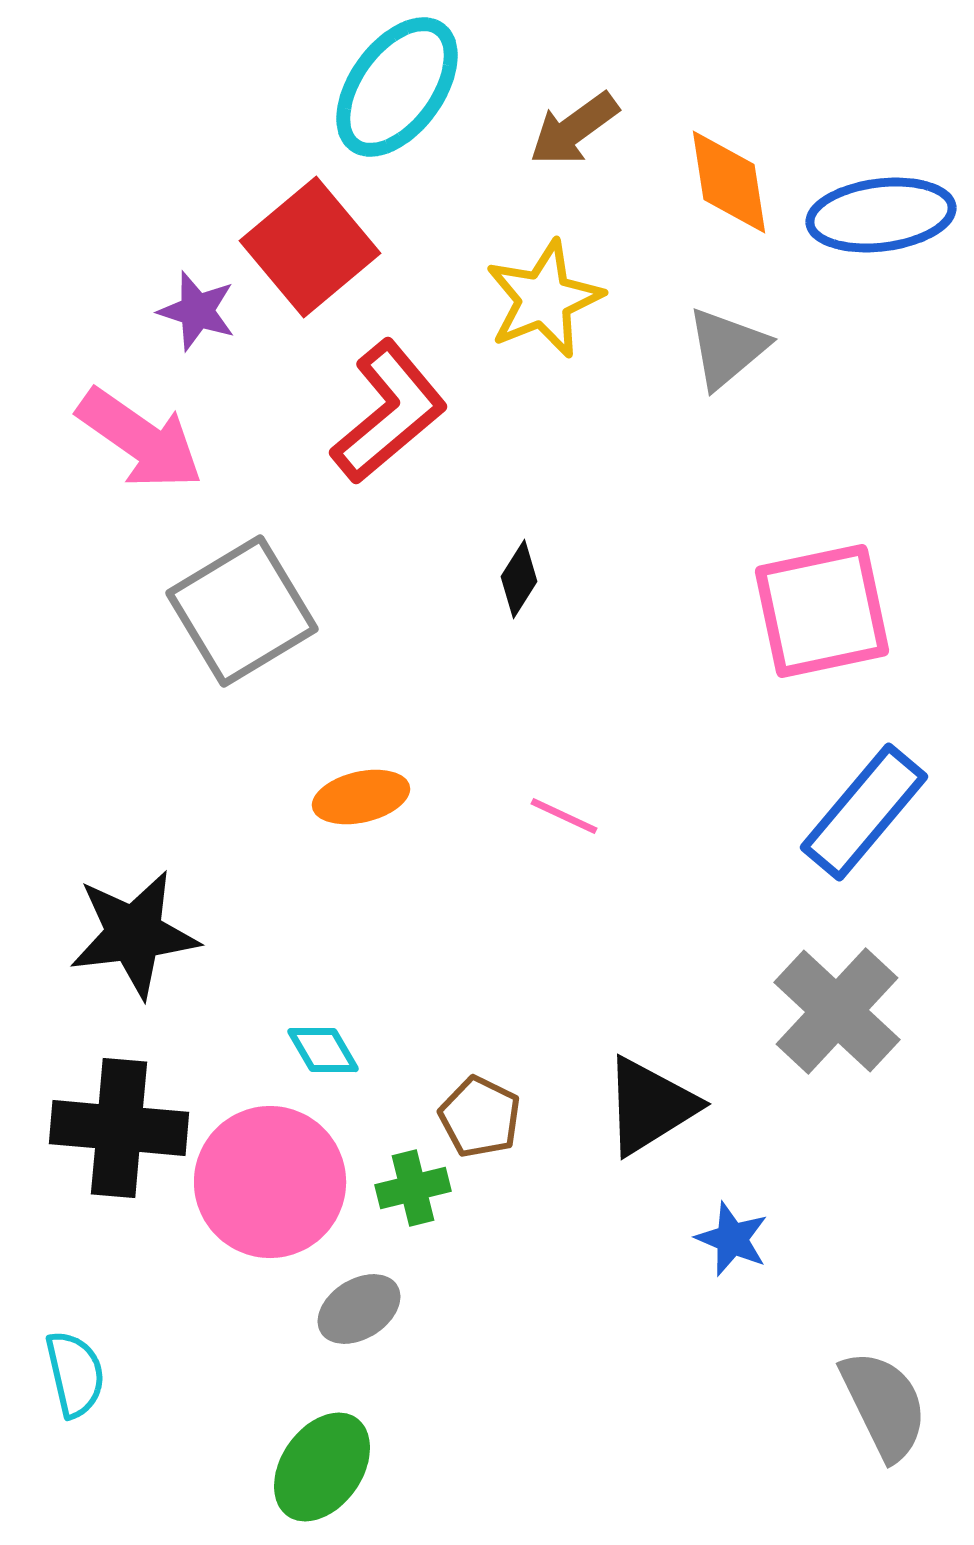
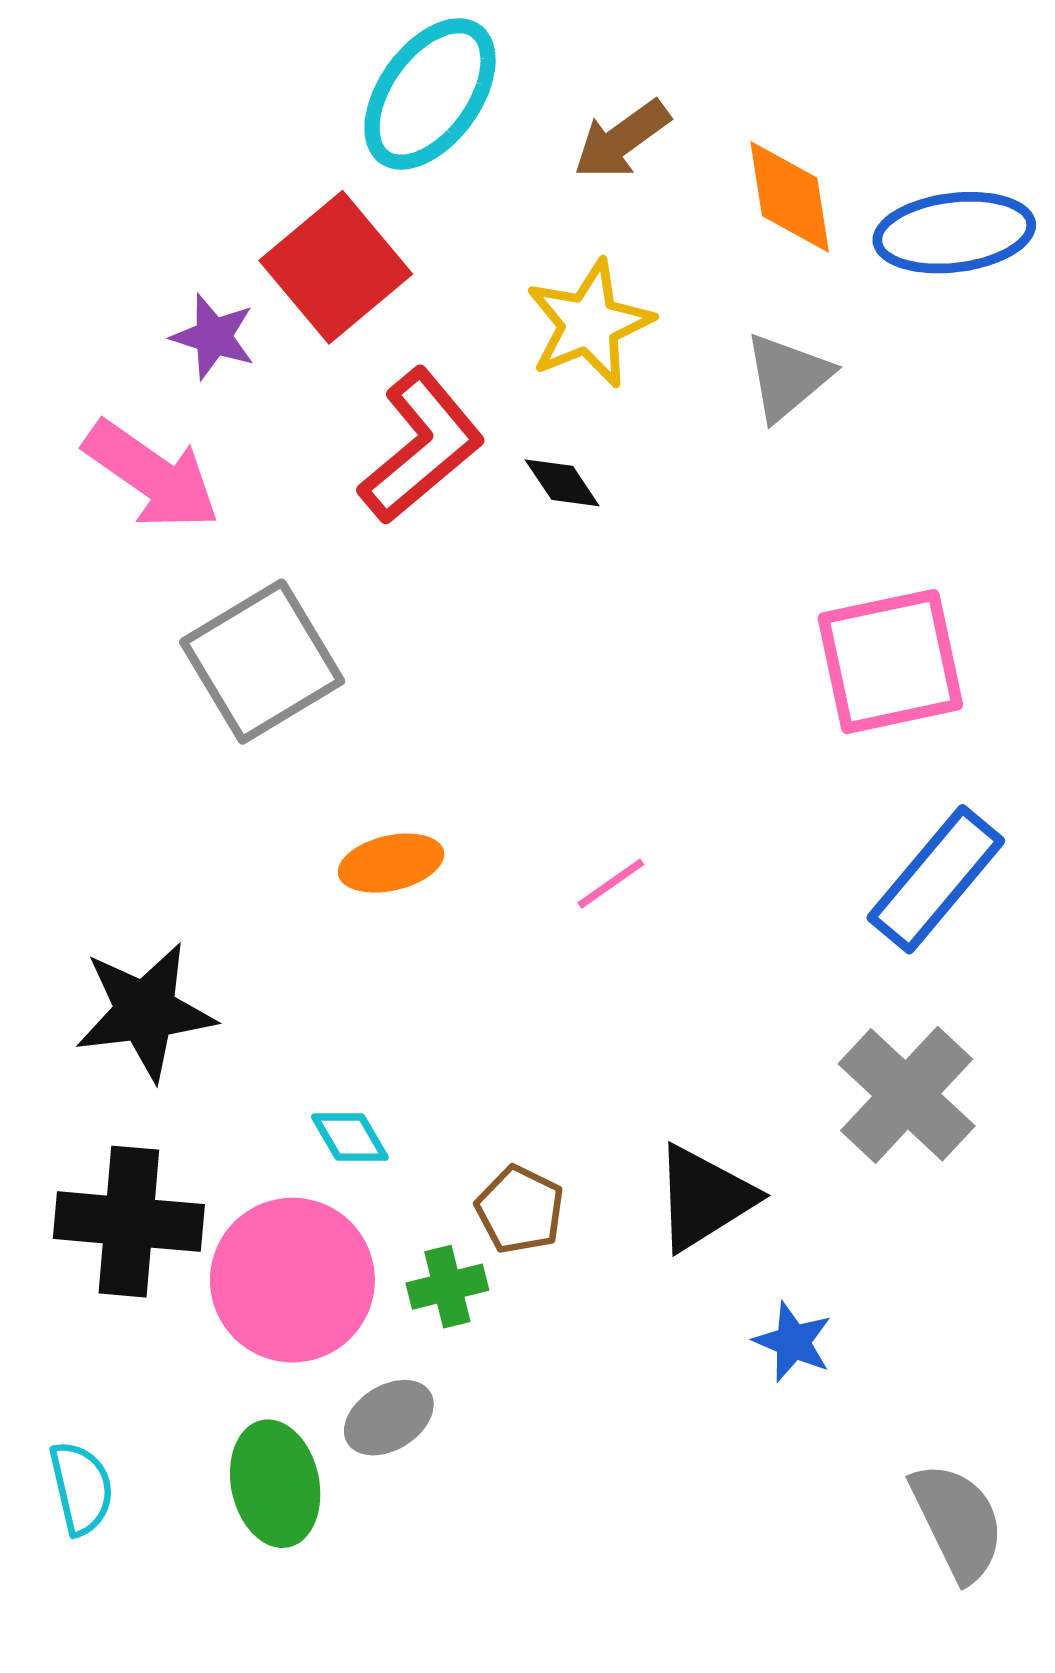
black diamond: (519, 579) -> (562, 483), moved, turned -66
pink line: (564, 816) -> (611, 884), turned -60
green ellipse: (322, 1467) -> (275, 1484), moved, turned -47

